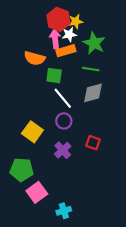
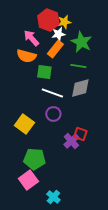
pink arrow: (55, 39) -> (31, 38), moved, turned -36
orange rectangle: (66, 51) -> (55, 49), turned -36
white line: (63, 98) -> (52, 93), turned -30
purple cross: (63, 150) -> (71, 141), moved
green pentagon: (22, 170) -> (34, 159), moved
cyan cross: (64, 211) -> (53, 197), turned -32

